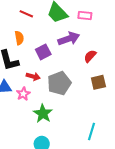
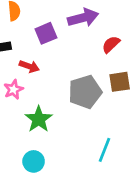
gray pentagon: (59, 83) -> (85, 92), moved

